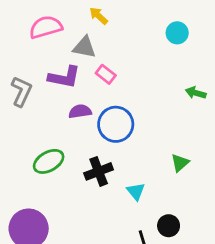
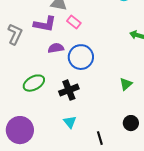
cyan triangle: (136, 191) -> (70, 122), moved
black circle: (169, 226) -> (131, 123), moved

